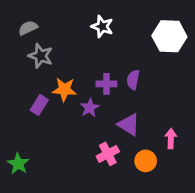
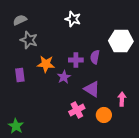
white hexagon: (169, 36) -> (121, 41), moved
purple rectangle: (39, 105) -> (20, 75), moved, turned -40
green star: (18, 164) -> (16, 126), moved

